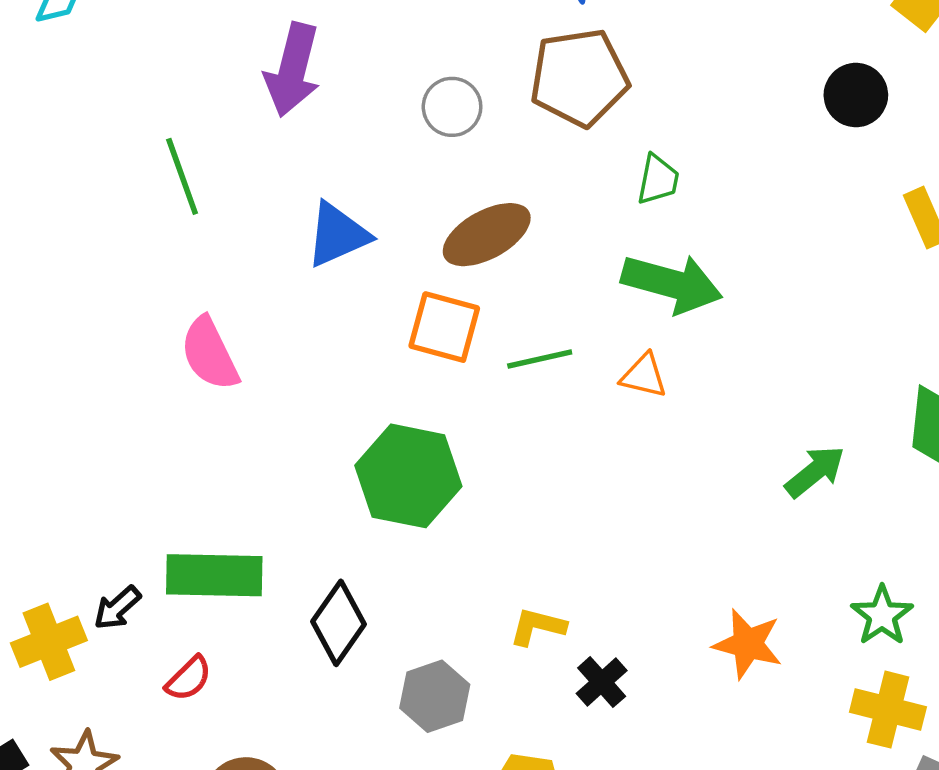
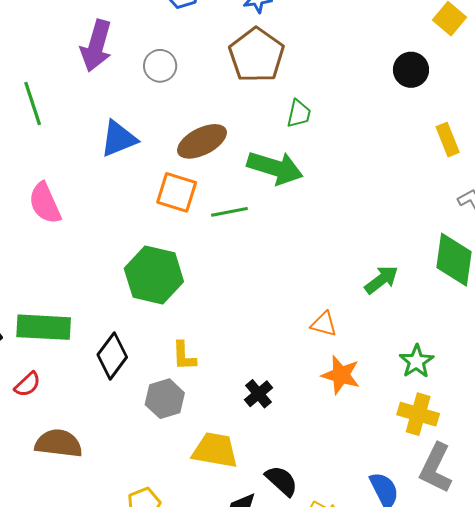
brown pentagon: (579, 78) -> (257, 55), turned -30
gray circle: (452, 107) -> (160, 66), moved
green arrow: (672, 284) -> (275, 168), moved
orange triangle: (644, 376) -> (324, 324), moved
yellow L-shape: (538, 627) -> (184, 356), moved, turned -108

